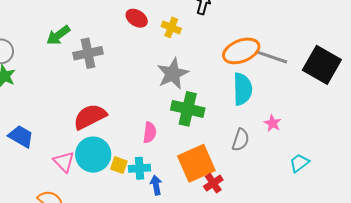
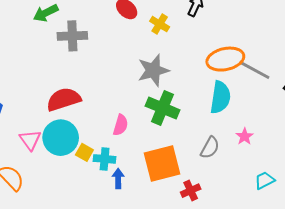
red cross: (213, 183) -> (191, 191), moved

